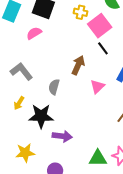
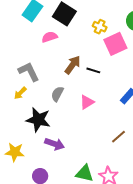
black line: (103, 48) -> (93, 70), moved, turned -48
brown arrow: (78, 65) -> (73, 65), moved
pink triangle: (97, 87) -> (87, 102), moved
yellow arrow: (19, 103) -> (20, 93), moved

